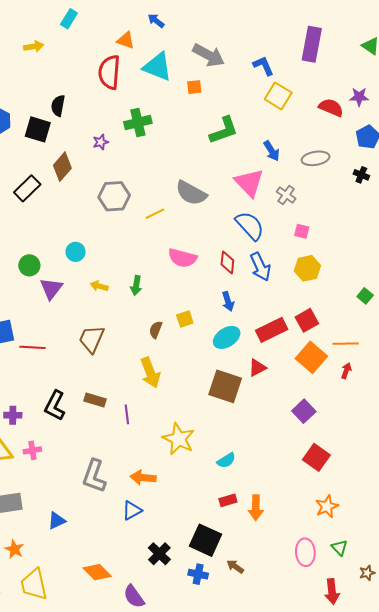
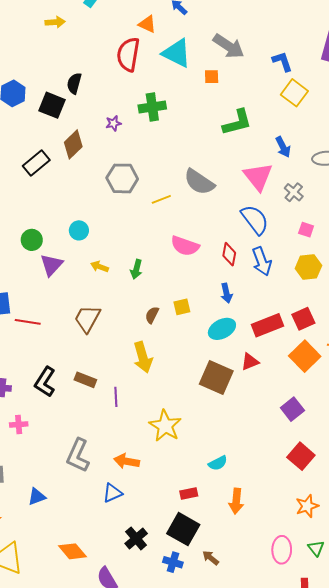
cyan semicircle: (226, 460) -> (218, 463), moved
red rectangle: (228, 500) -> (189, 493), moved

